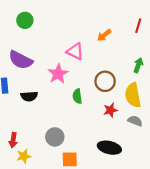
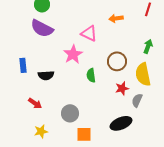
orange arrow: (104, 35) -> (116, 18), turned 32
purple semicircle: (21, 60) -> (42, 28), moved
gray semicircle: (135, 121) -> (137, 100), moved, turned -88
red arrow: (13, 140) -> (35, 103), moved, turned -64
black ellipse: (109, 148) -> (121, 123), turned -35

